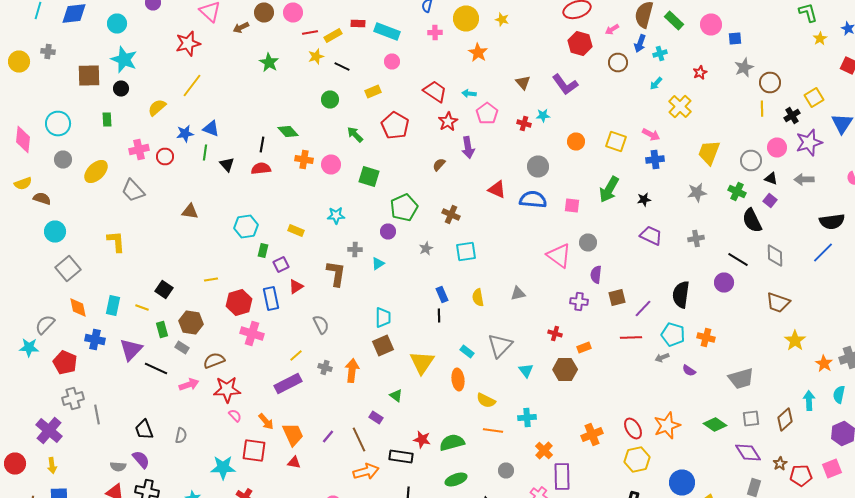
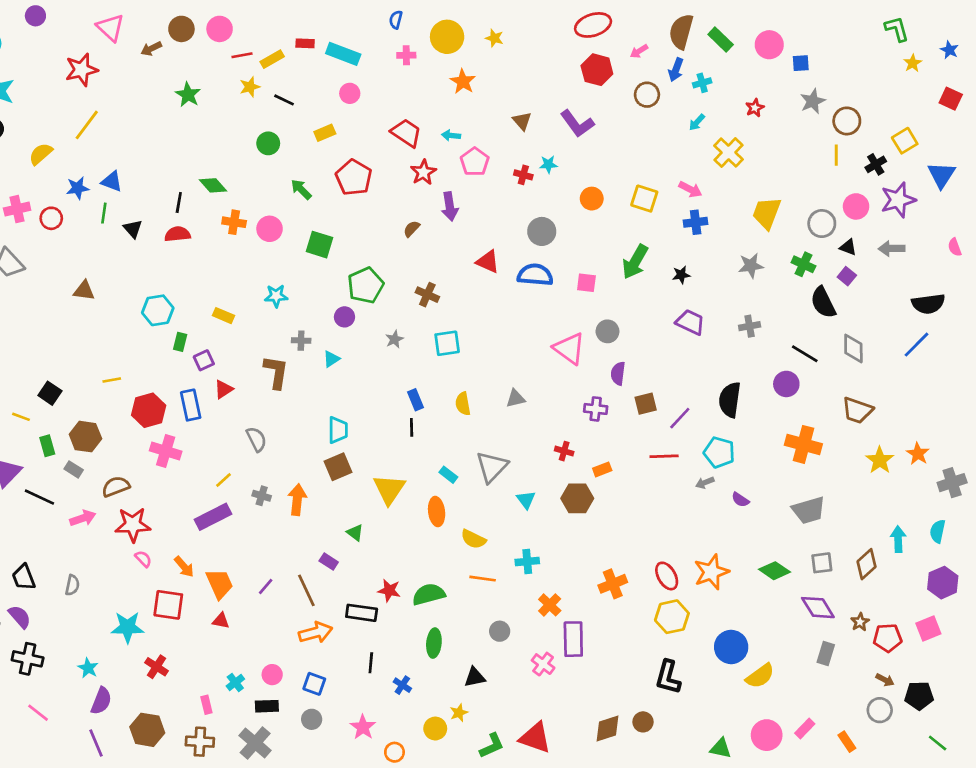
orange cross: (706, 338) -> (803, 444), moved, size x1.5
orange star: (824, 364) -> (918, 454), moved
green ellipse: (456, 480) -> (434, 643), turned -65

